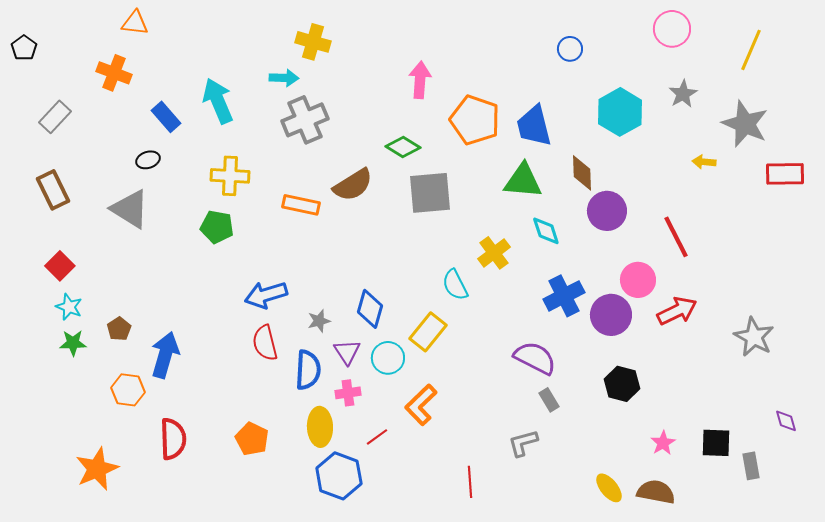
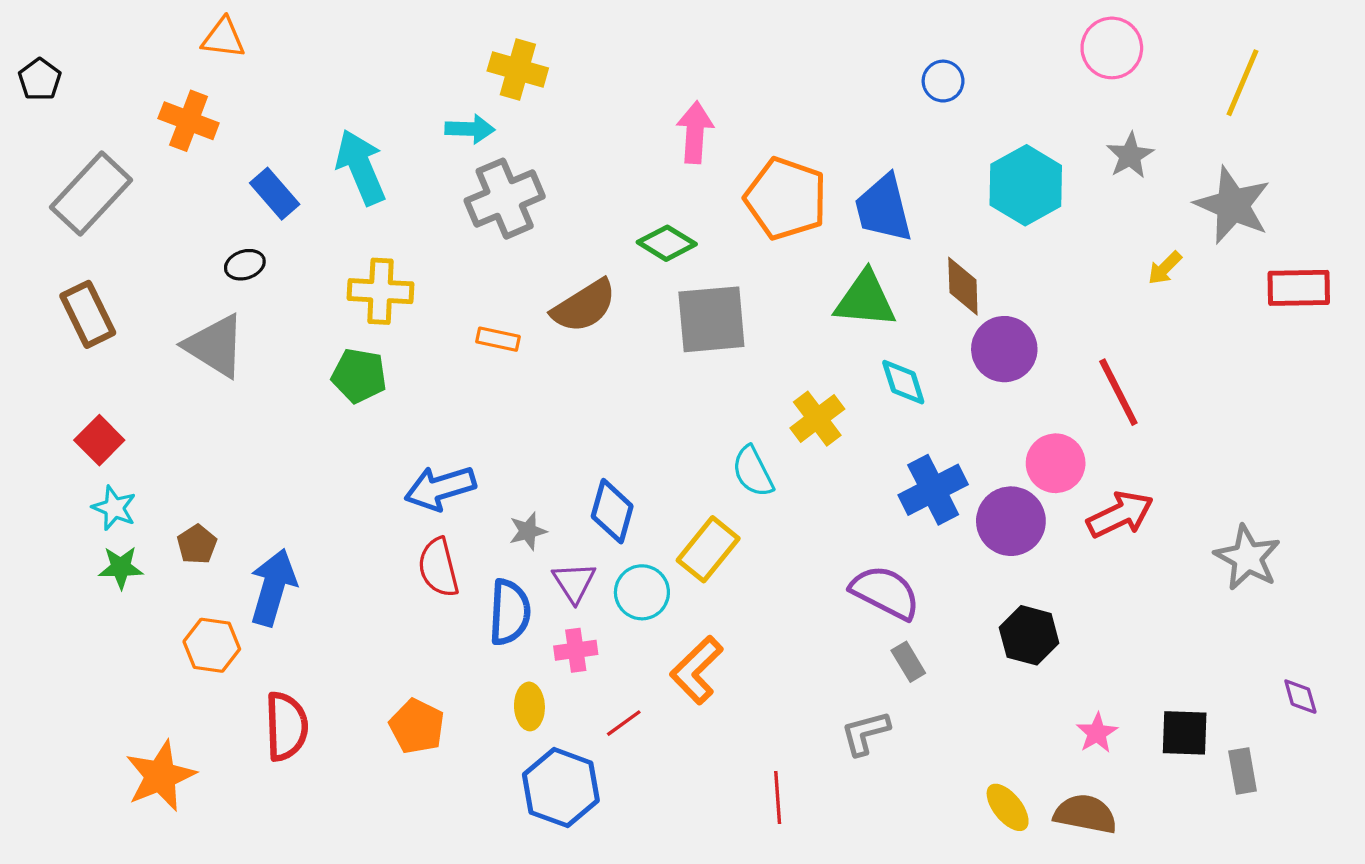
gray rectangle: (55, 117) -> (91, 194), size x1.5
yellow arrow: (704, 162) -> (1165, 268), turned -50
orange rectangle: (301, 205) -> (498, 339), size x0.7
yellow ellipse: (320, 427) -> (529, 706), size x0.7

